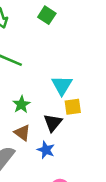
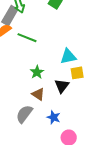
cyan triangle: (62, 85) -> (68, 56), turned 48
blue star: (46, 150) -> (54, 117), moved

